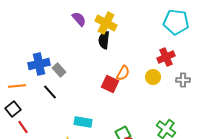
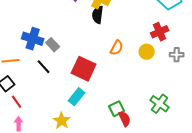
blue cross: (39, 64) -> (33, 39), turned 30
red square: (110, 84) -> (84, 69), moved, size x1.4
cyan rectangle: (83, 122) -> (77, 97), turned -60

